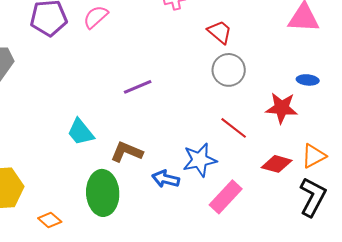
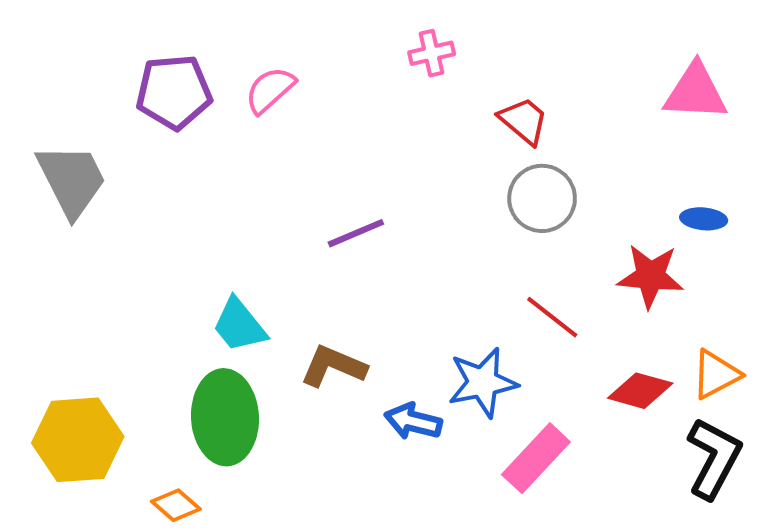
green ellipse: (103, 193) -> (225, 417), moved

